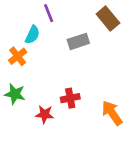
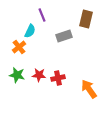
brown rectangle: (108, 19) -> (86, 19), turned 54
red star: (45, 114) -> (39, 75), moved

